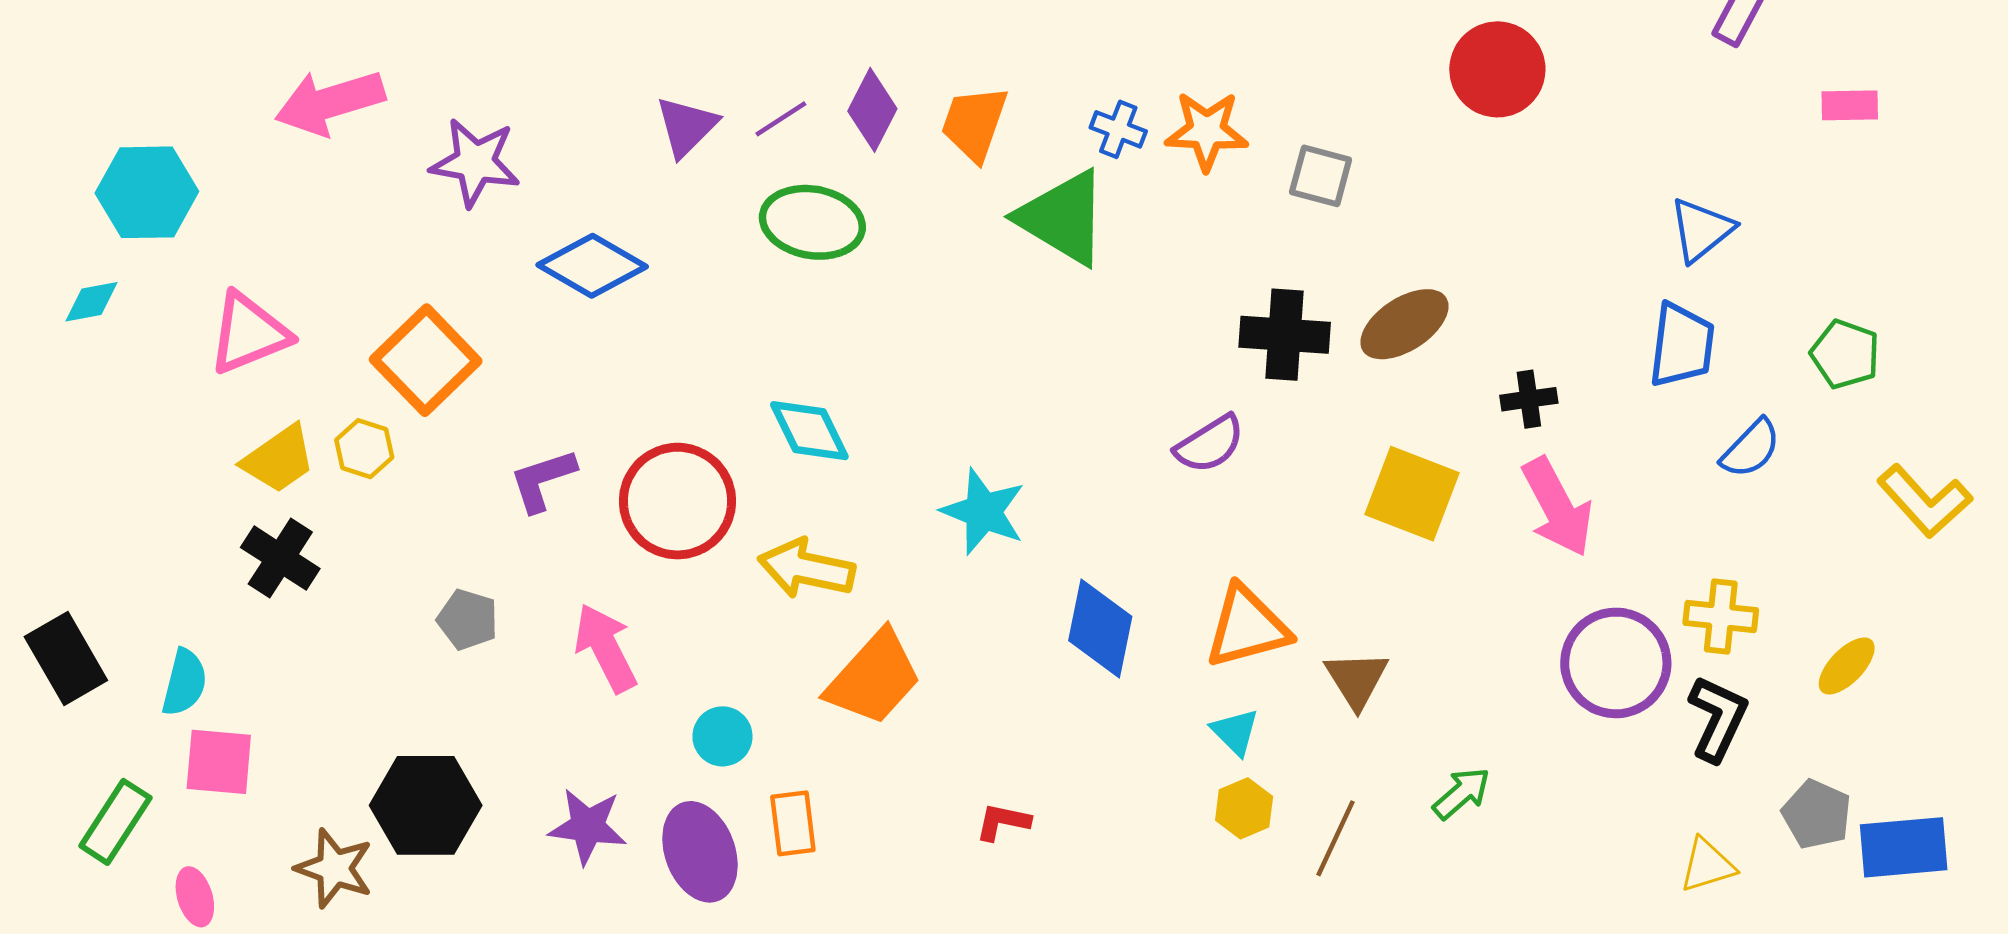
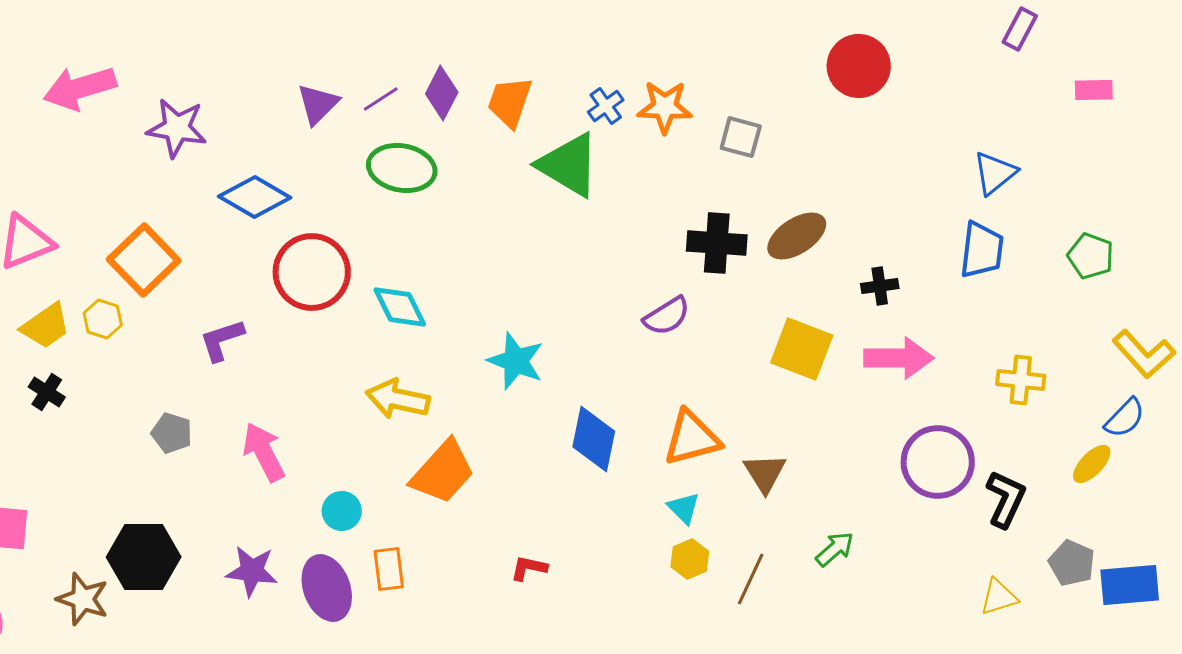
blue cross: (1118, 129) -> (606, 106), turned 33
blue semicircle: (1751, 449) -> (1125, 418), moved
red circle: (678, 501) -> (312, 272), moved
pink arrow: (1557, 507) -> (899, 358), turned -62
black cross: (280, 558) -> (47, 392), size x0.7
yellow cross: (1721, 617) -> (1021, 380), moved

